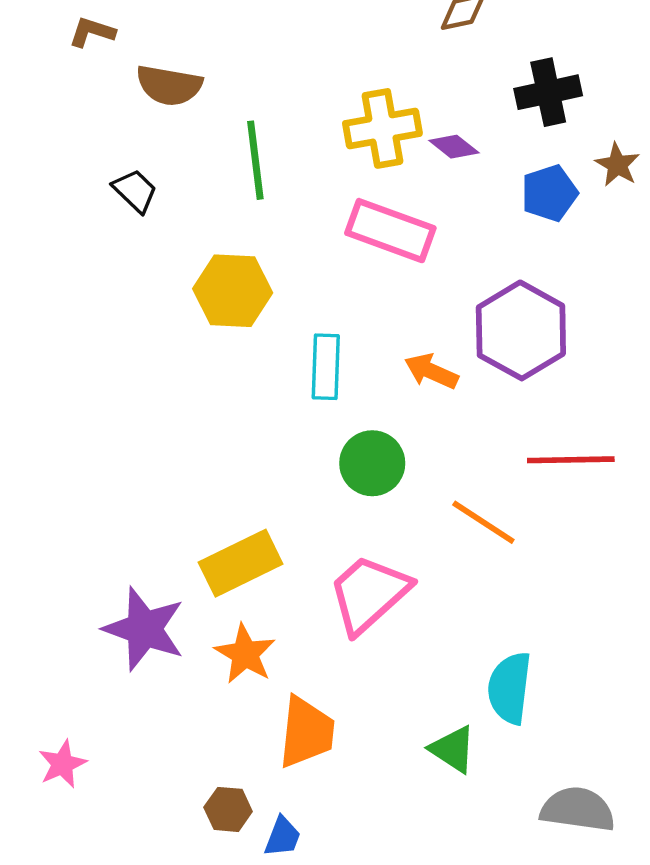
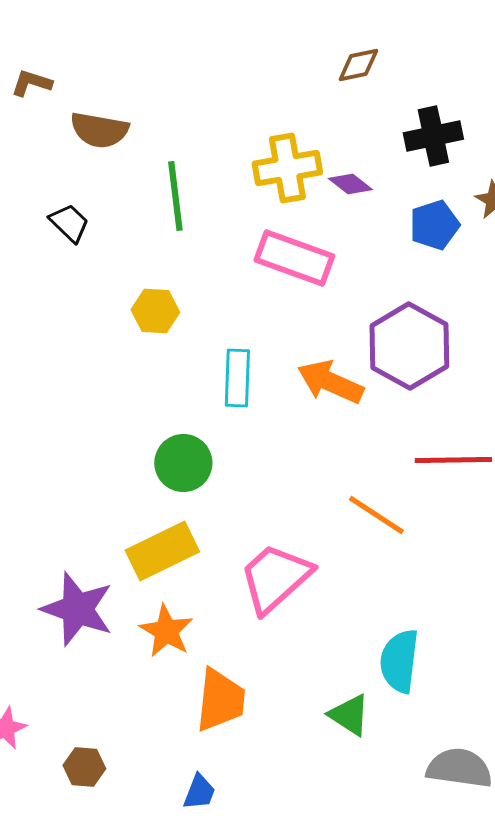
yellow hexagon: (233, 291) -> (155, 311), size x0.7
orange arrow: (431, 371) -> (330, 382), size x1.4
green circle: (372, 463) -> (183, 463), moved
brown hexagon: (228, 809) -> (84, 767), moved

